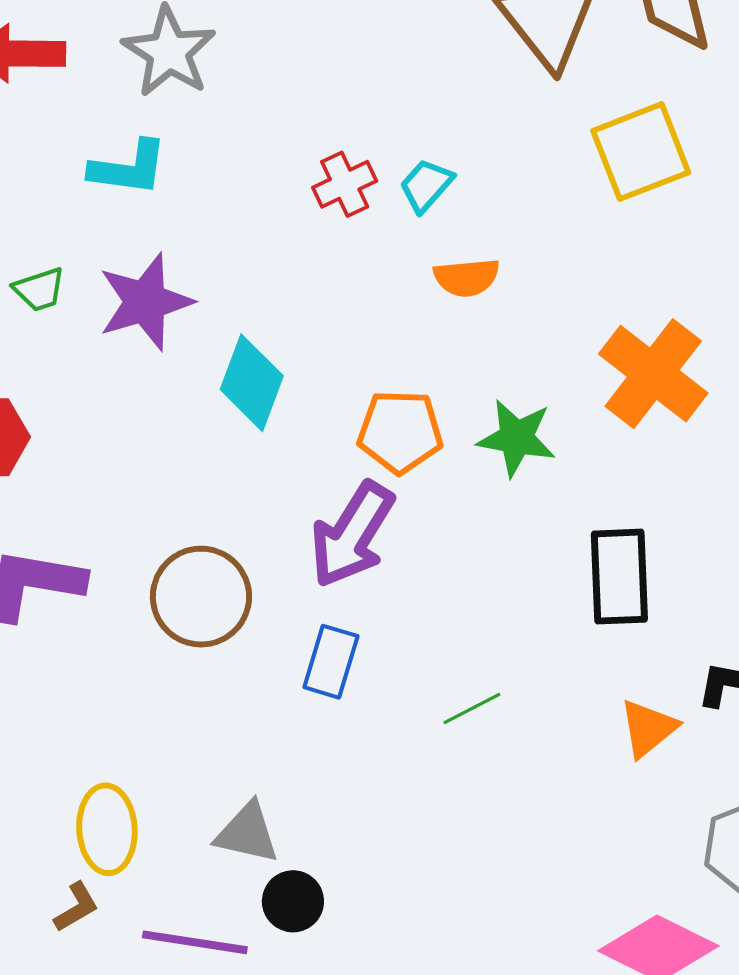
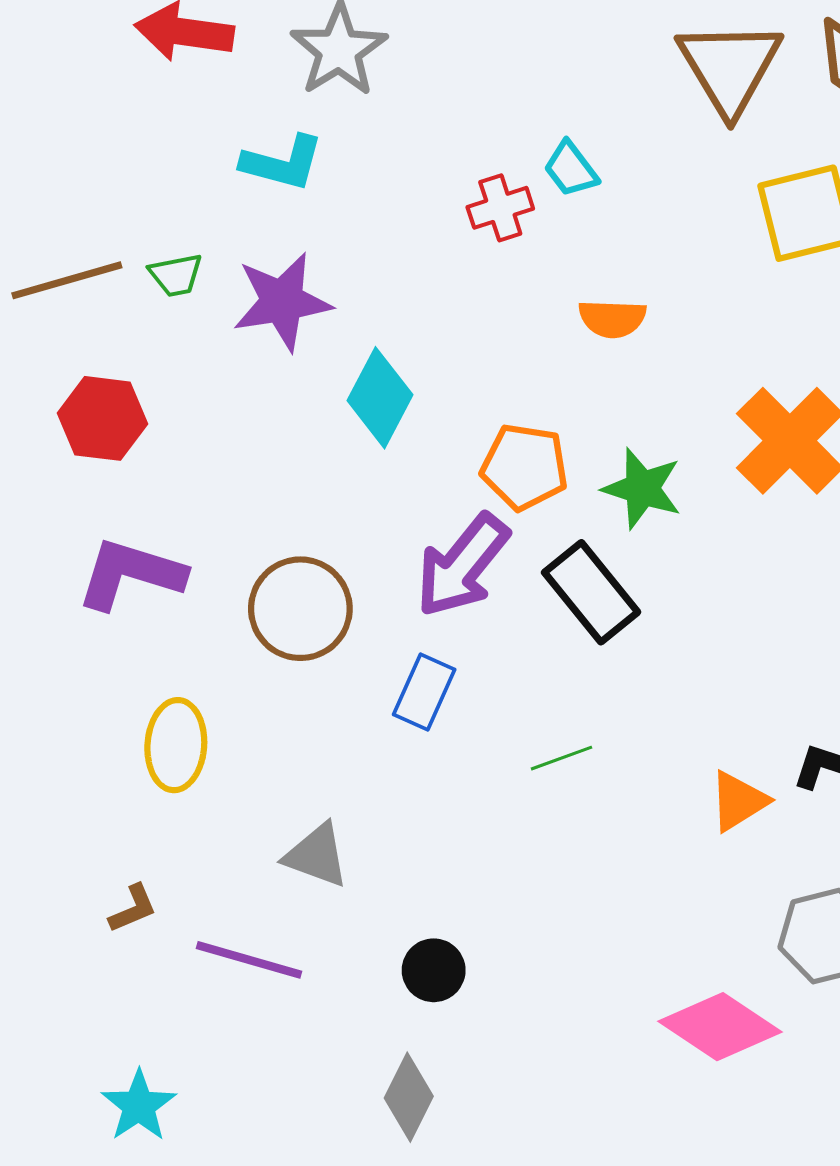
cyan trapezoid: (426, 185) -> (571, 169), moved, turned -86
black rectangle: (619, 577) -> (591, 592), moved, turned -44
yellow ellipse: (107, 829) -> (176, 745), moved
black circle: (293, 901) -> (434, 970), moved

